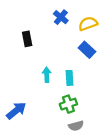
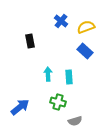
green cross: (68, 104) -> (58, 102), moved, turned 35

